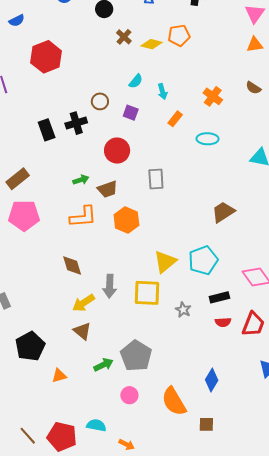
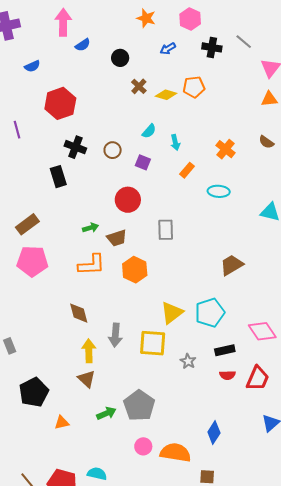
black cross: (76, 123) -> (75, 147), moved, turned 35
yellow arrow: (84, 303) -> (89, 351), turned 120
pink circle: (129, 395) -> (143, 446), moved
orange semicircle: (174, 401) -> (175, 453), turned 128

